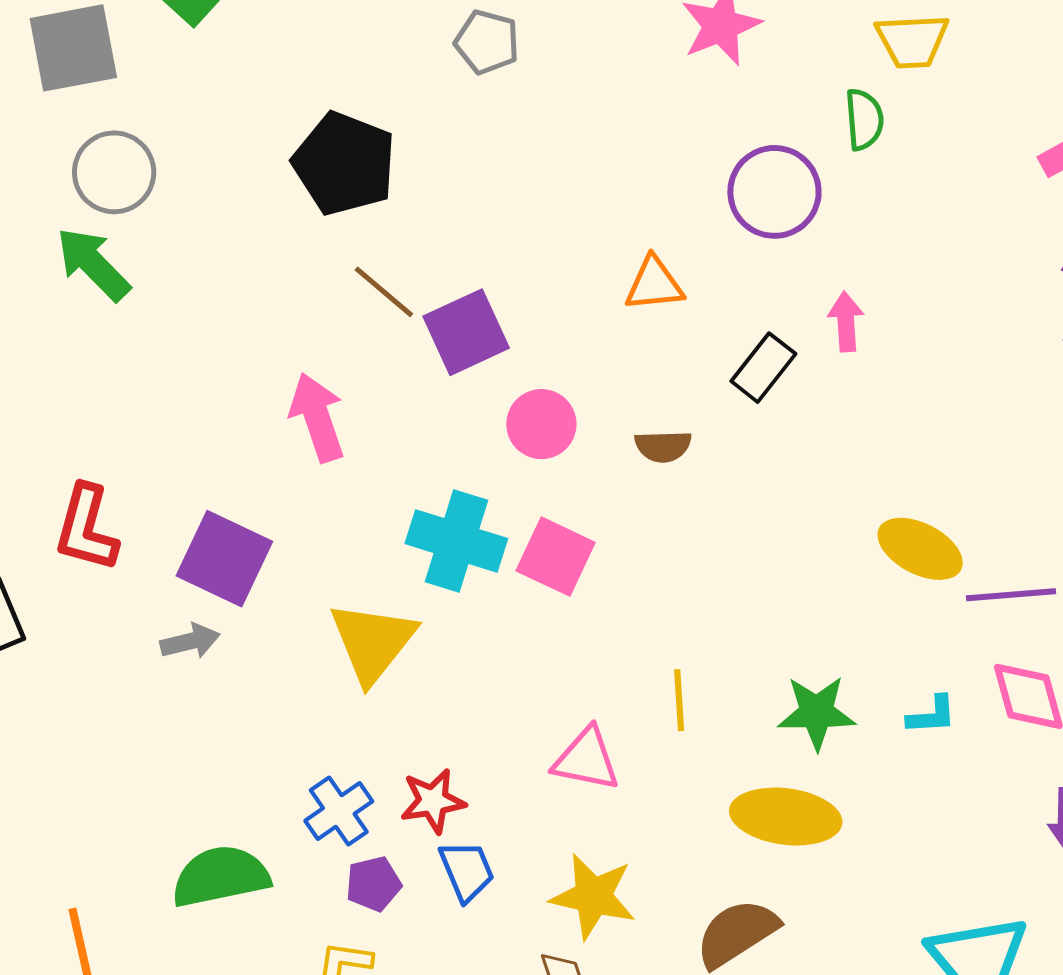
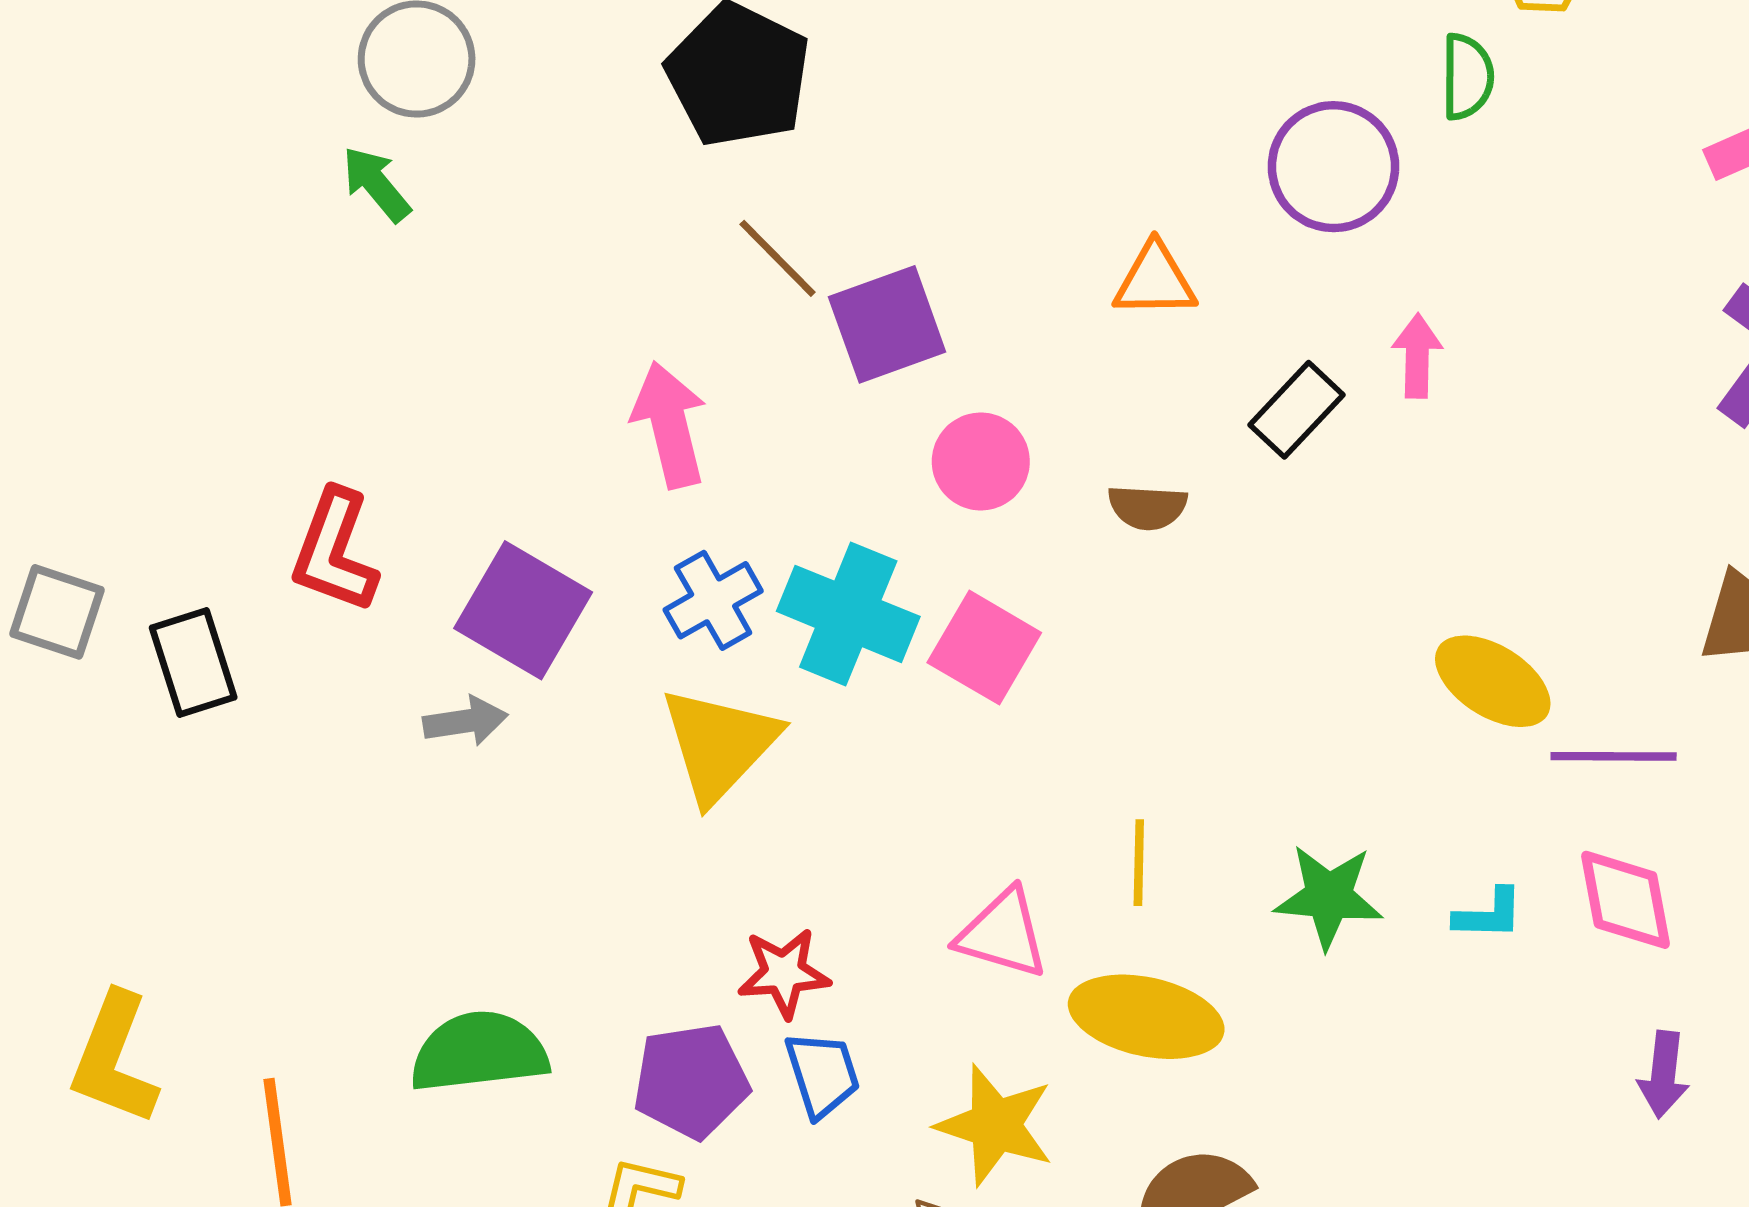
green arrow: (93, 264) -> (376, 184), size x0.7
blue cross: (339, 811) -> (713, 600), moved
yellow ellipse: (786, 817) -> (1146, 1017), moved
purple pentagon: (373, 884) -> (691, 1081), size x1.5

